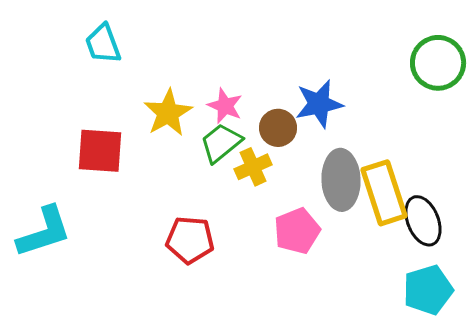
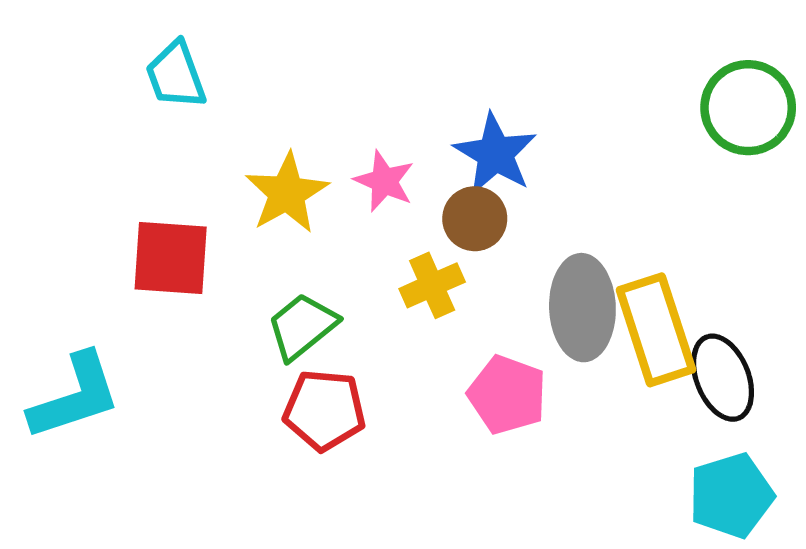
blue star: (319, 104) -> (495, 154), moved, turned -30
green trapezoid: (221, 143) -> (302, 326), moved
pink pentagon: (297, 231) -> (507, 395), turned -30

